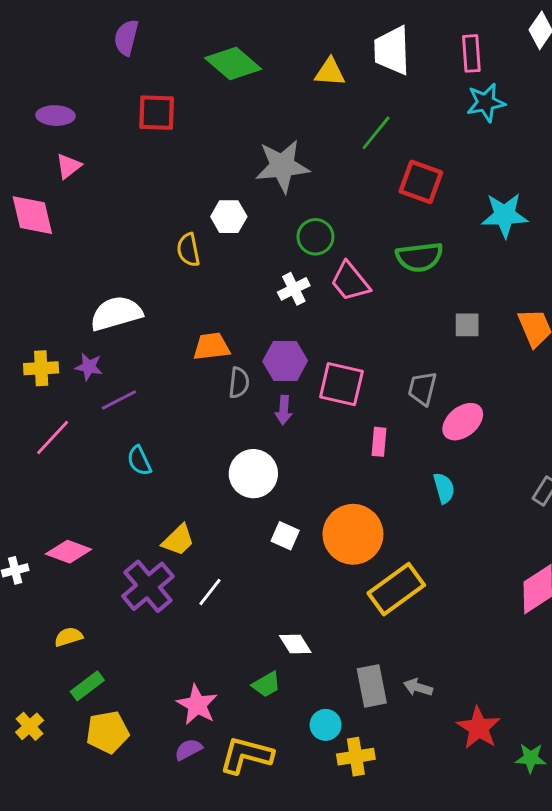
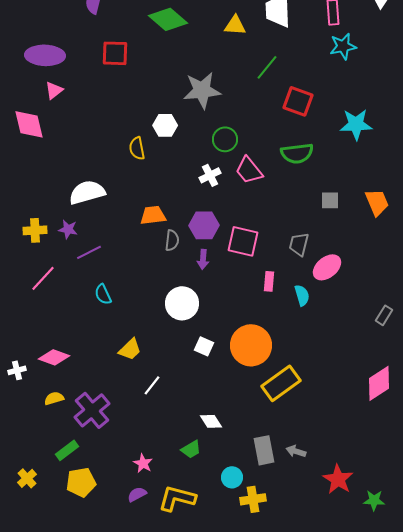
purple ellipse: (56, 116) -> (45, 55), size x1.5
cyan semicircle: (444, 488) -> (302, 295), moved
purple cross: (148, 586) -> (92, 410), moved
yellow semicircle: (69, 637) -> (54, 398), moved
pink star: (197, 705) -> (143, 463), size x0.7

